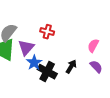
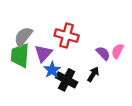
red cross: (47, 32) -> (67, 35), size x1.5
purple semicircle: (96, 67) -> (103, 53), moved

